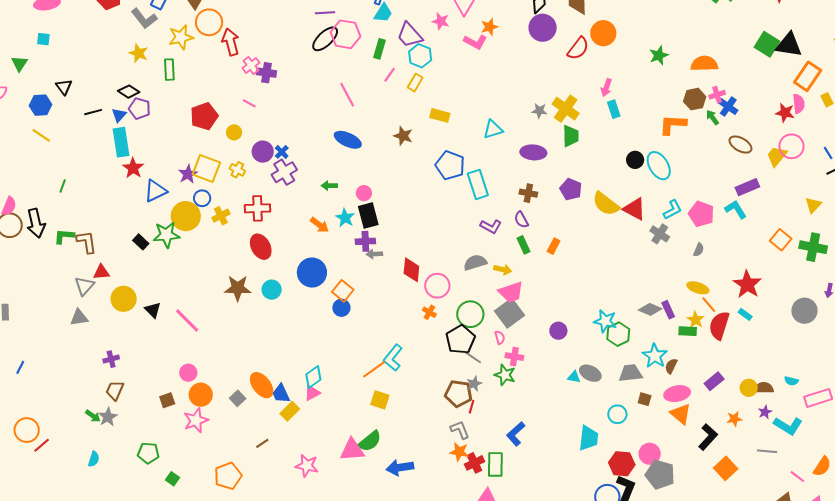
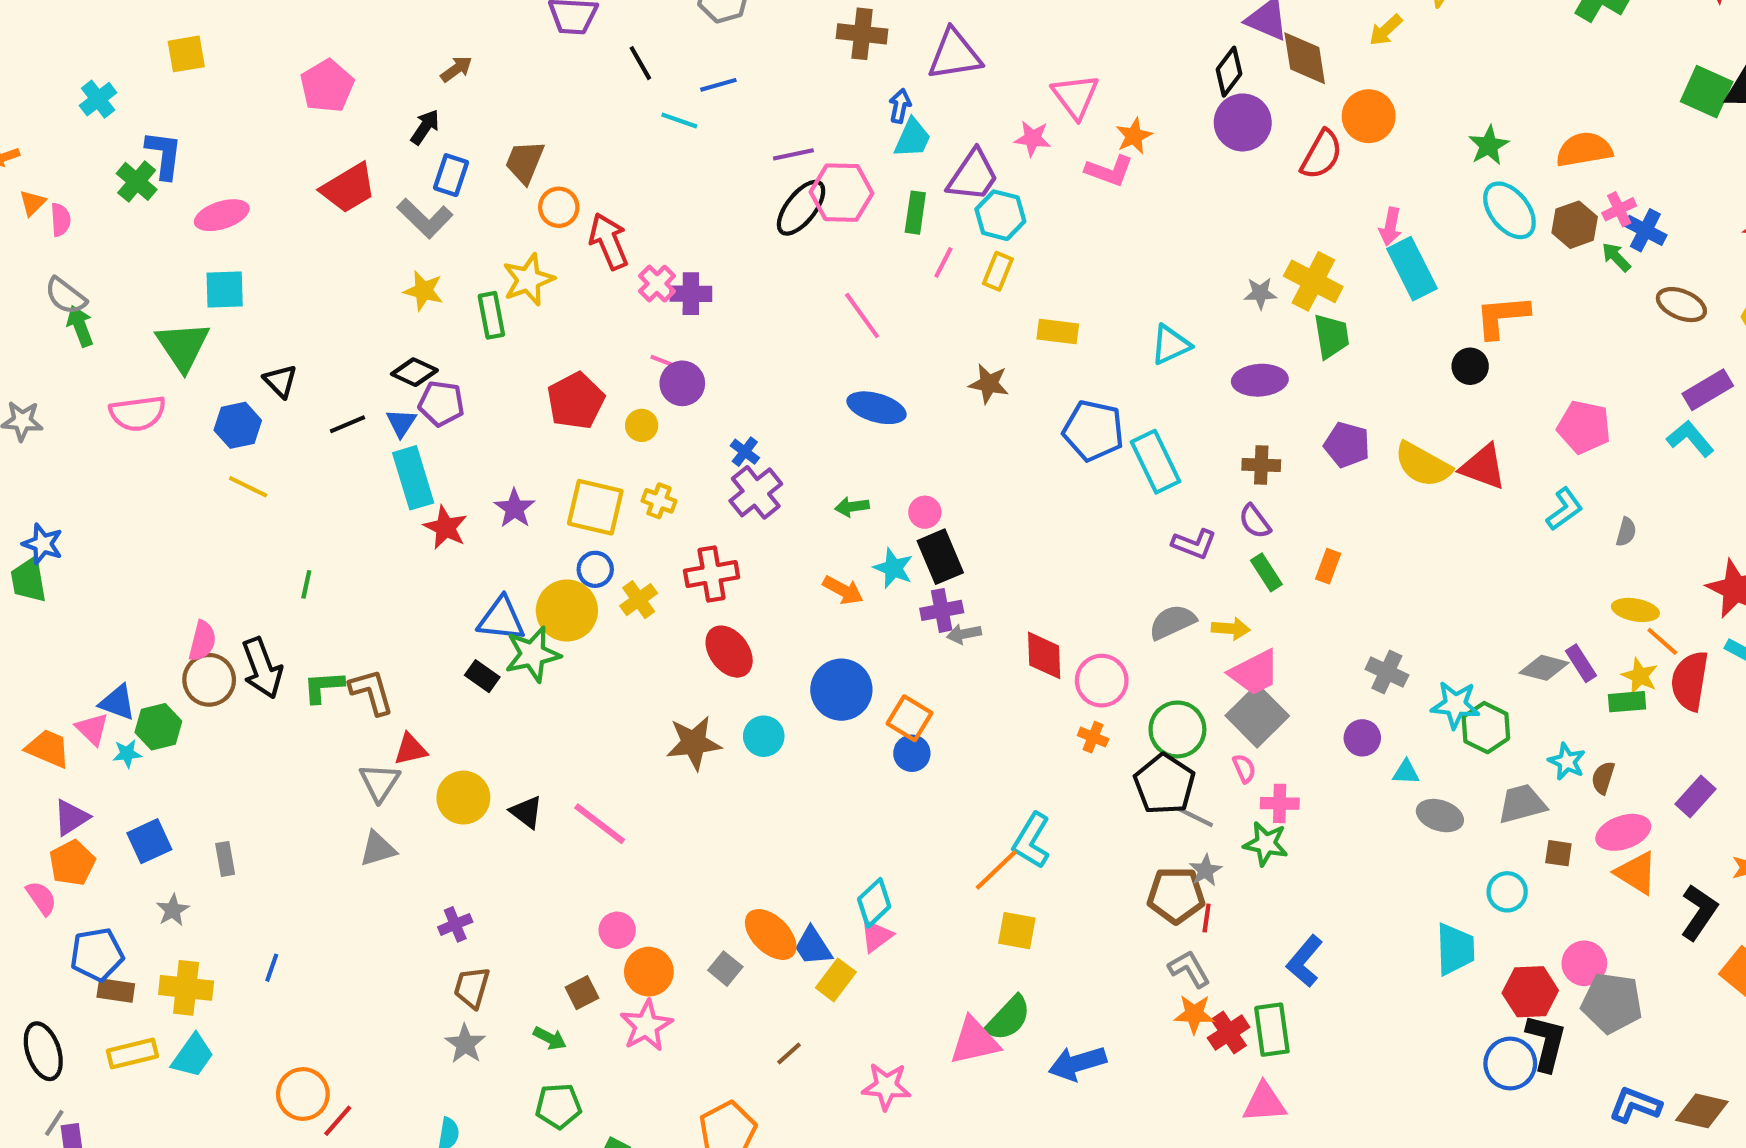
orange circle: (209, 22) -> (559, 207), size x0.7
purple trapezoid: (410, 35) -> (973, 176), turned -96
yellow star: (181, 37) -> (528, 280), moved
cyan square: (43, 39) -> (225, 289), size x1.5
green triangle: (19, 64) -> (183, 346), size x1.6
cyan rectangle: (614, 109) -> (1412, 269), size x1.6
orange L-shape: (673, 125) -> (1502, 316), moved
purple circle: (263, 152) -> (682, 383), moved
cyan ellipse: (659, 166) -> (1509, 210), moved
purple star: (188, 174) -> (515, 508), moved
blue triangle: (156, 191) -> (501, 619), moved, turned 40
cyan L-shape: (673, 210) -> (1565, 509), moved
pink pentagon: (701, 214) -> (1584, 427), moved
gray cross: (660, 234) -> (1387, 672), moved
cyan star: (655, 356) -> (1567, 762), size x0.7
cyan triangle: (574, 377) -> (1406, 772), moved
green arrow: (93, 416) -> (550, 1038), moved

